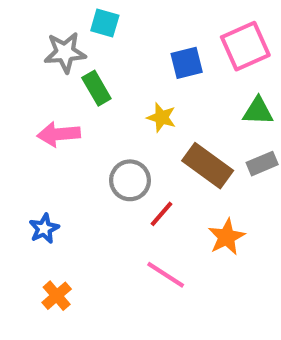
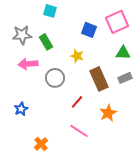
gray star: (65, 52) -> (22, 35), moved
blue square: (187, 63) -> (89, 30), turned 35
brown rectangle: (208, 166) -> (99, 79), turned 30
gray circle: (130, 180) -> (55, 78), moved
orange cross: (57, 296) -> (41, 144), moved

